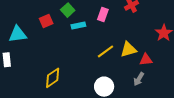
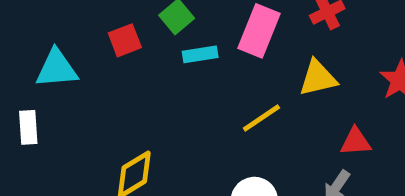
pink rectangle: (103, 15) -> (259, 31), size x1.5
yellow triangle: (128, 49) -> (318, 78), moved

